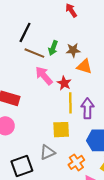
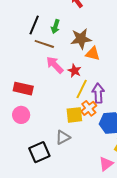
green arrow: (53, 48) -> (55, 27), moved
brown star: (73, 50) -> (81, 39), size x1.5
yellow line: (70, 103) -> (82, 89), turned 30
orange cross: (76, 162) -> (89, 108), moved

